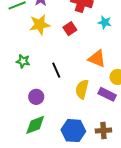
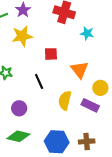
red square: (70, 29) -> (51, 54), moved, turned 32
orange triangle: (97, 59) -> (80, 70), turned 30
green diamond: (35, 125) -> (18, 136), turned 35

